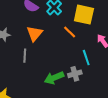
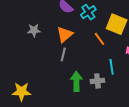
gray line: (25, 56) -> (63, 54), moved
green arrow: (54, 78) -> (76, 81), turned 102

